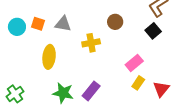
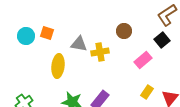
gray triangle: (63, 24) -> (79, 44), moved
pink rectangle: (134, 63) -> (143, 60), moved

